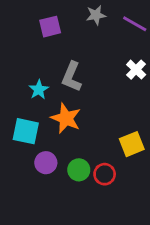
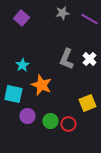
purple square: (50, 27) -> (21, 18), moved, turned -35
white cross: (136, 70) -> (89, 59), moved
gray L-shape: (72, 77) -> (66, 59), moved

